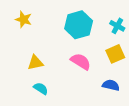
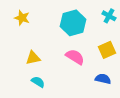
cyan cross: (117, 26) -> (109, 16), moved

